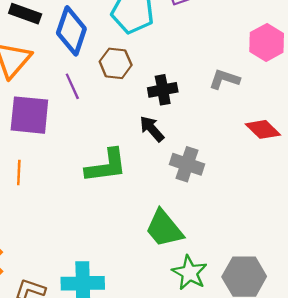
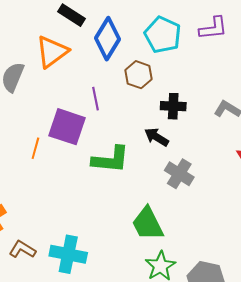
purple line: (72, 86) -> (95, 99), moved
purple square: (29, 115) -> (67, 127), moved
black arrow: (152, 129) -> (156, 137), turned -30

